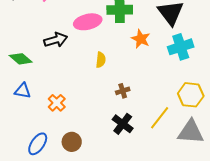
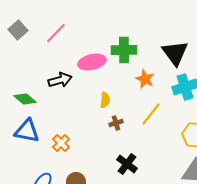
blue triangle: (23, 91) -> (27, 131), size x1.5
brown cross: (123, 91) -> (116, 123), moved
yellow line: (160, 118) -> (151, 114), moved

